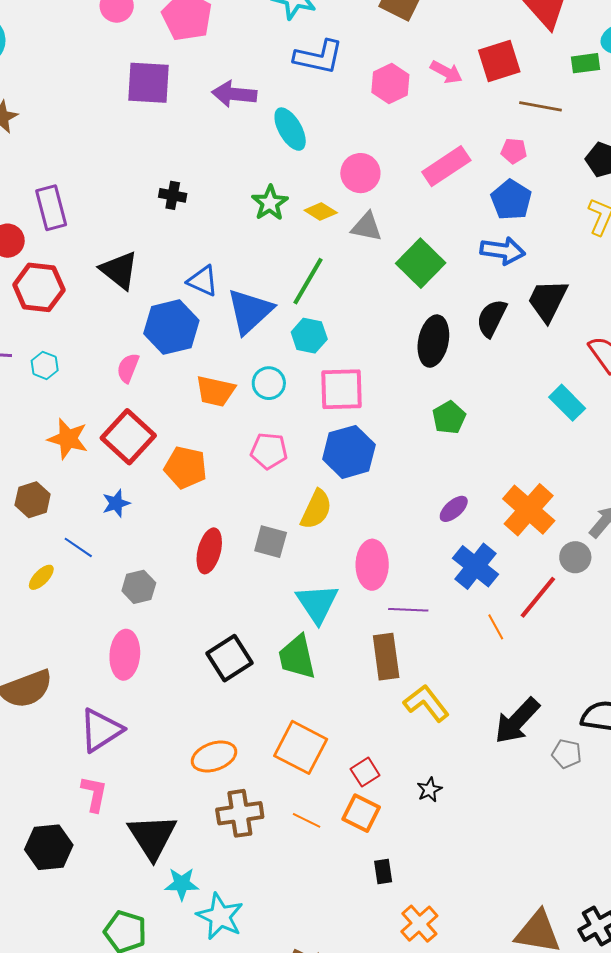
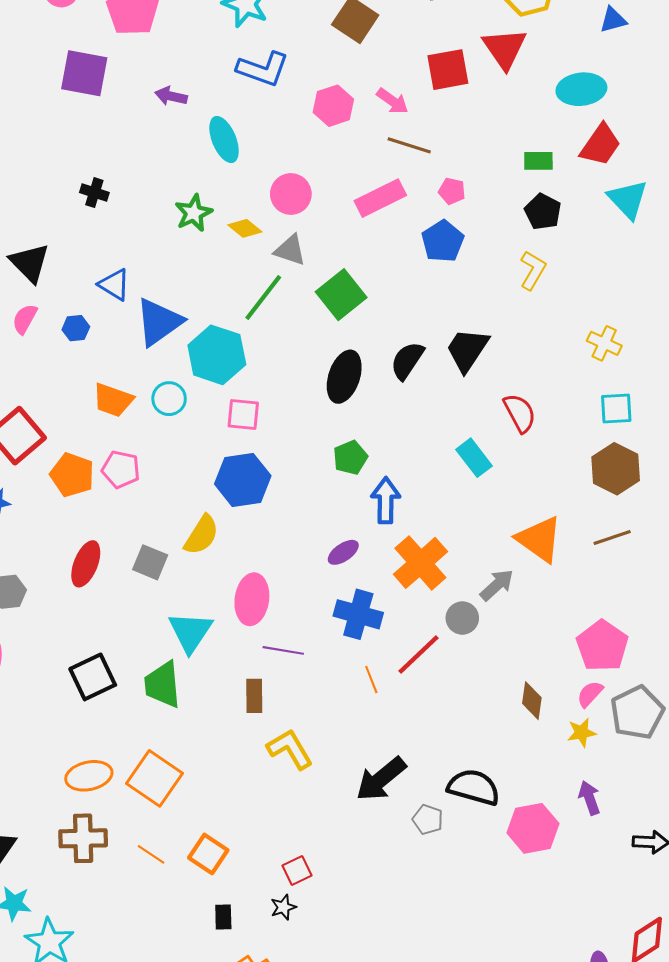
red square: (499, 61) -> (448, 70), moved
green rectangle: (586, 63) -> (538, 161), moved
purple arrow: (234, 94) -> (171, 96), size x0.7
brown line: (540, 106) -> (409, 145), moved
blue arrow: (503, 251) -> (386, 500), moved, turned -105
green line: (308, 281) -> (263, 298), moved
blue hexagon: (171, 327) -> (76, 328), size x0.5
cyan hexagon: (309, 336) -> (217, 355), size x1.6
pink semicircle: (128, 368) -> (25, 319), moved
pink square: (342, 389) -> (243, 414), size x0.7
pink pentagon: (269, 451) -> (121, 469), moved
blue cross: (476, 566) -> (358, 614), turned -30
brown rectangle: (386, 657) -> (254, 696), size x0.7
orange ellipse: (214, 756) -> (89, 776), moved
red square: (365, 772) -> (297, 871), moved
black star: (429, 790) -> (283, 907), moved

